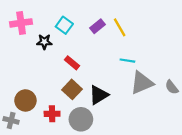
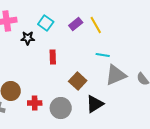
red rectangle: (72, 63) -> (53, 57), turned 48
brown square: (72, 89) -> (78, 81), moved
black triangle: (99, 95) -> (95, 104), moved

